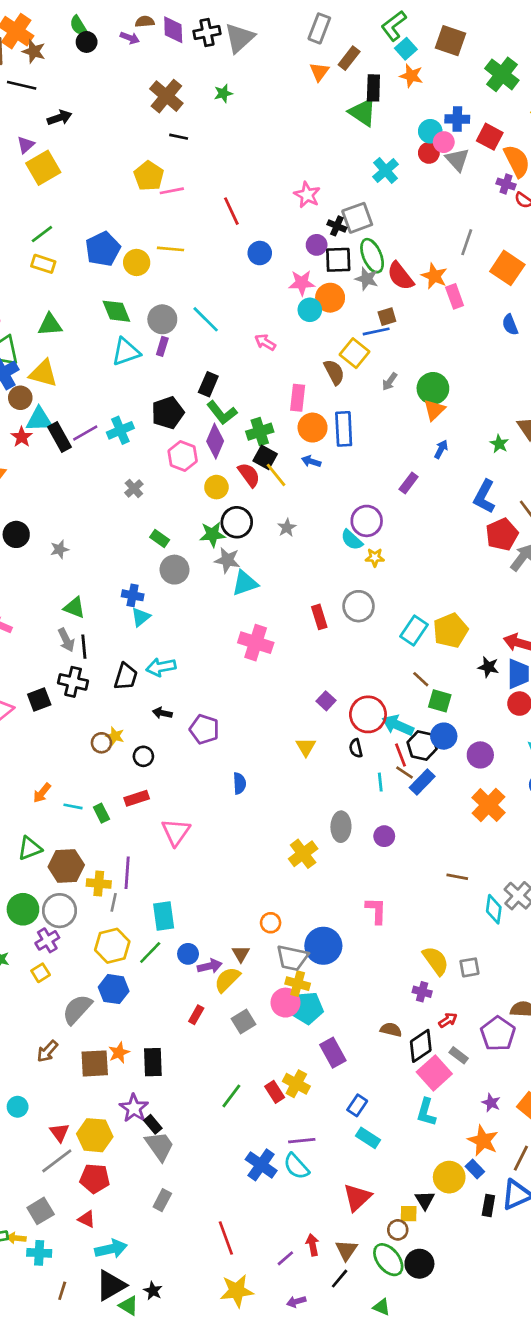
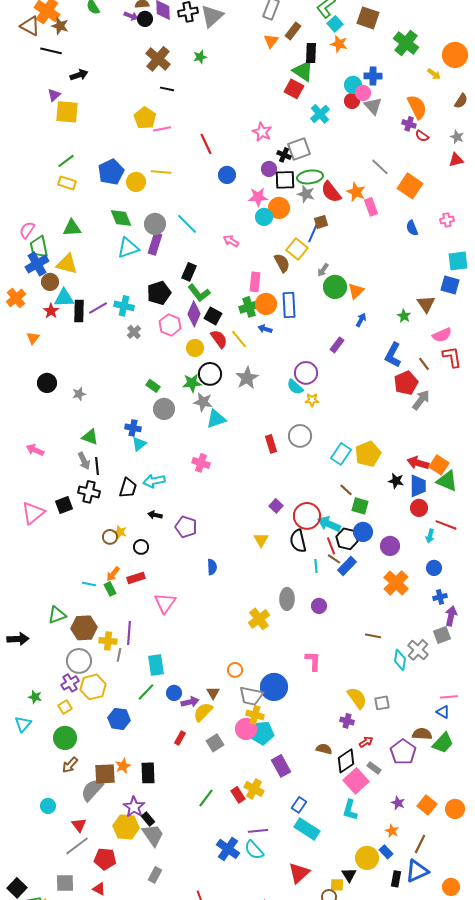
black circle: (87, 42) -> (145, 19), moved
red square: (490, 137) -> (294, 89), moved
yellow square: (43, 168) -> (67, 112), turned 35
gray line: (467, 242) -> (380, 167), turned -66
green ellipse: (372, 256) -> (310, 177), turned -75
blue line: (376, 331) -> (313, 233), turned -54
purple rectangle: (162, 346) -> (155, 244), size x1.5
green circle: (433, 388) -> (335, 287), moved
cyan cross: (120, 430) -> (124, 306), turned 36
green cross: (260, 432) -> (249, 307), moved
black rectangle: (60, 437) -> (79, 311), turned 30
black square: (265, 457) -> (213, 316), moved
gray cross: (134, 488) -> (134, 332), moved
gray star: (287, 528) -> (247, 378), size x1.6
pink cross: (256, 643) -> (201, 463), moved, size x0.7
black semicircle: (356, 748) -> (298, 541), size x1.6
orange arrow: (42, 793) -> (113, 574), moved
green circle: (23, 909) -> (65, 738), moved
yellow hexagon: (112, 946) -> (93, 687), moved
gray semicircle: (77, 1009) -> (92, 790), moved
yellow hexagon: (95, 1135) -> (126, 827), moved
cyan rectangle: (368, 1138) -> (307, 829), size x1.4
orange star: (483, 1141) -> (392, 831), size x0.6
gray square: (41, 1211) -> (65, 883), turned 30

